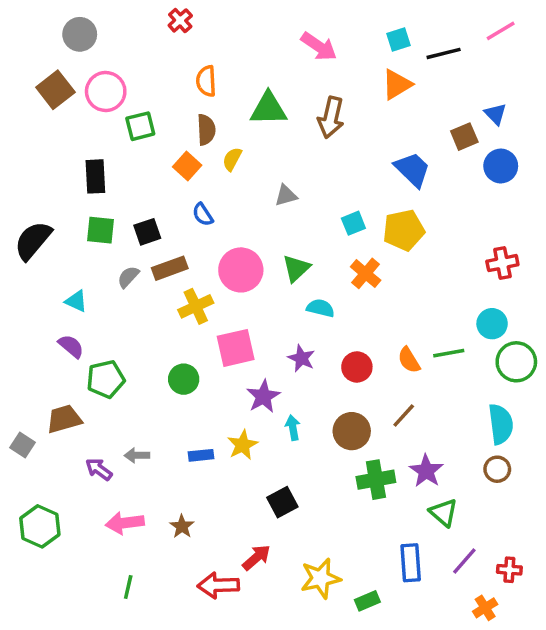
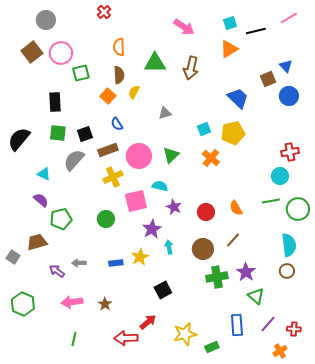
brown rectangle: (170, 268) -> (108, 150), moved
gray semicircle: (128, 277) -> (74, 160), size x1.6
cyan semicircle: (321, 308) -> (160, 186), moved
cyan circle: (492, 324) -> (280, 176), moved
green line: (449, 353) -> (271, 201), moved

